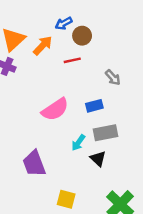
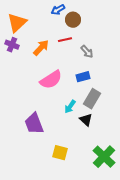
orange arrow: (43, 46) -> (41, 48), moved
gray arrow: (113, 77) -> (87, 52), moved
gray rectangle: (105, 133) -> (92, 99), turned -48

